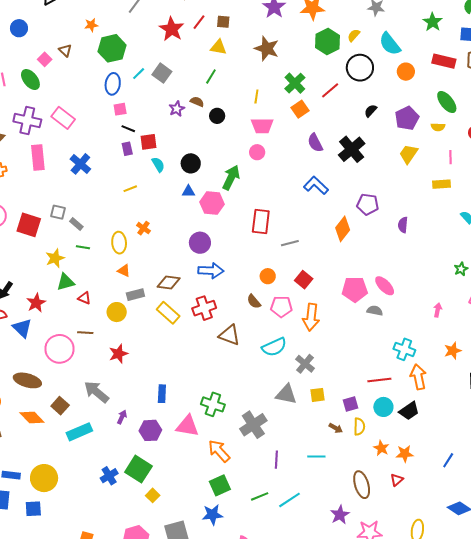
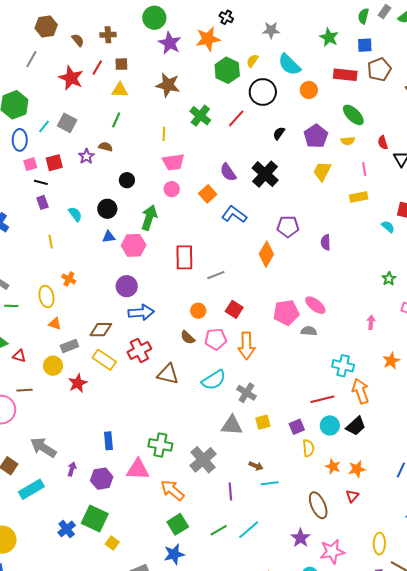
orange square: (300, 109) -> (208, 194), moved
black circle: (217, 116) -> (127, 180), moved
red square: (148, 142) -> (54, 163), moved
yellow line: (130, 189) -> (51, 242), turned -72
red star: (118, 354) -> (78, 383), moved
brown arrow: (336, 428) -> (256, 466), moved

